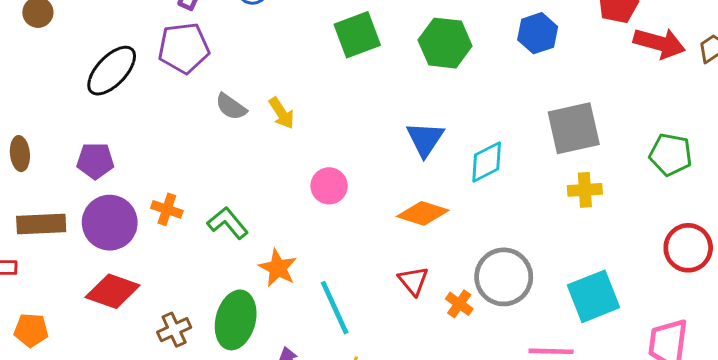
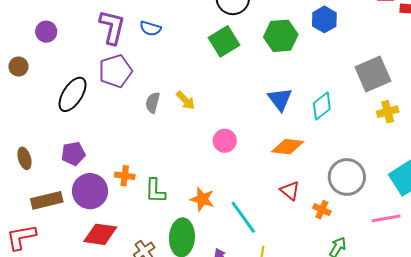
blue hexagon: (538, 33) -> (324, 19), moved
gray semicircle: (231, 107) -> (153, 103), turned 80
green L-shape: (228, 223) -> (155, 191), moved, turned -128
orange cross: (459, 304) -> (322, 210), moved

